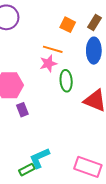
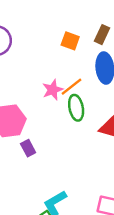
orange line: (53, 49) -> (72, 87), moved, turned -48

